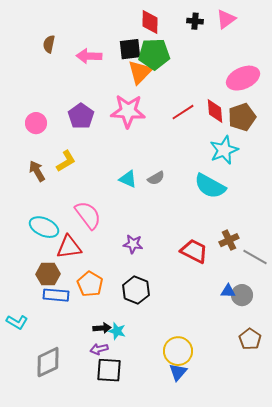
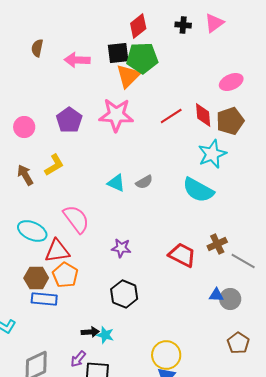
red diamond: (150, 22) -> (138, 26), turned 50
pink ellipse: (243, 78) -> (231, 82), size x0.7
orange pentagon: (90, 284) -> (65, 275), moved
purple arrow: (99, 349) -> (78, 359), moved, turned -36

